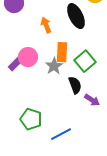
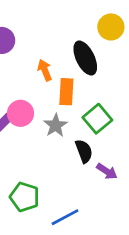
orange rectangle: (62, 52) -> (66, 92), moved

